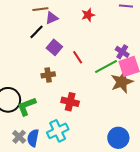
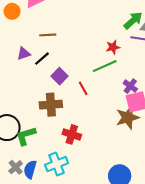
red star: (88, 15) -> (113, 47), moved
purple triangle: (52, 18) -> (24, 54), moved
green line: (106, 67) -> (105, 66), moved
brown cross: (48, 75) -> (51, 105), size x1.5

